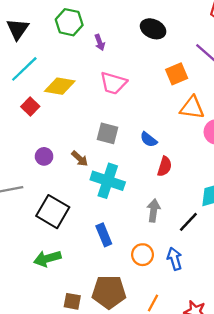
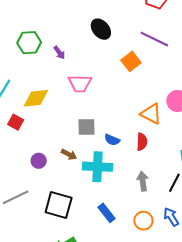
black ellipse: (153, 29) -> (101, 29), turned 40
orange triangle: (192, 108) -> (151, 114), moved, turned 35
blue semicircle: (149, 139) -> (112, 140), moved

